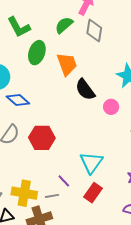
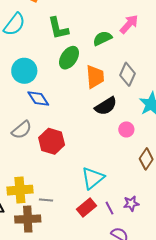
gray diamond: (94, 31) -> (128, 74), moved
black semicircle: (85, 90) -> (106, 106), turned -100
purple line: (64, 181) -> (109, 208), moved
yellow cross: (24, 193) -> (20, 190), turned -30

